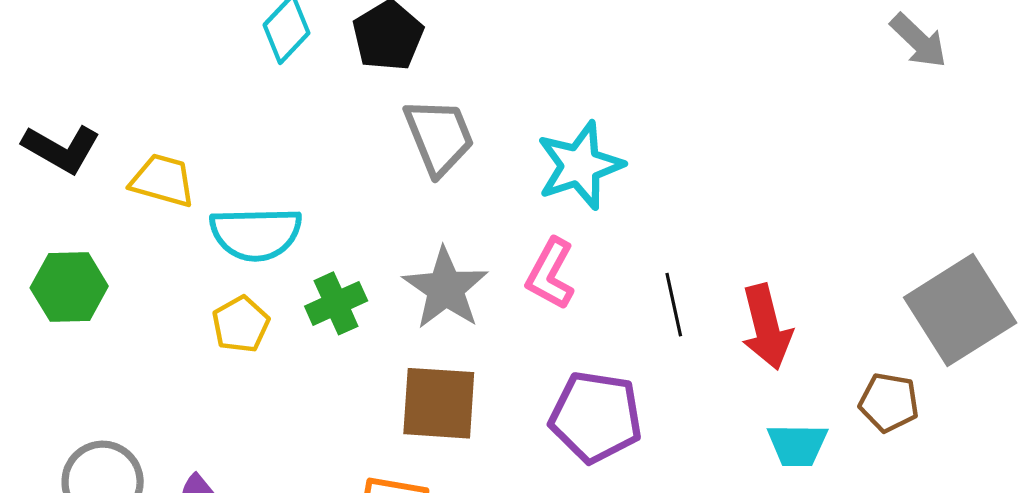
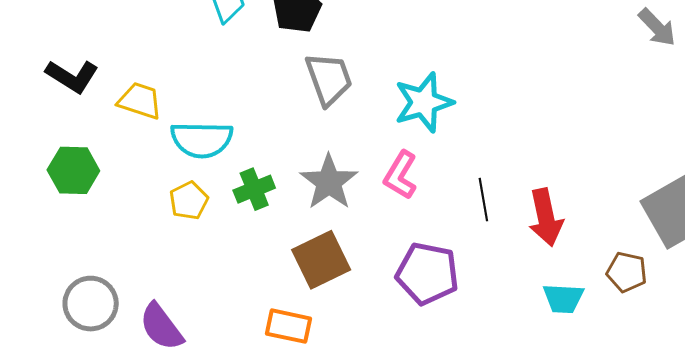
brown square: (439, 403) -> (321, 260), turned -32

